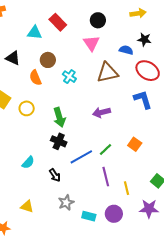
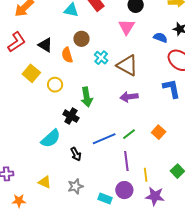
black triangle: (13, 58) -> (45, 45), moved
brown triangle: (108, 73) -> (127, 65), moved, turned 35
black cross: (59, 141) -> (71, 116), moved
cyan semicircle: (28, 162) -> (51, 139), size x1.5
gray star: (66, 203) -> (75, 186), moved
purple star: (149, 209) -> (155, 196), moved
purple circle: (114, 214) -> (124, 190), moved

